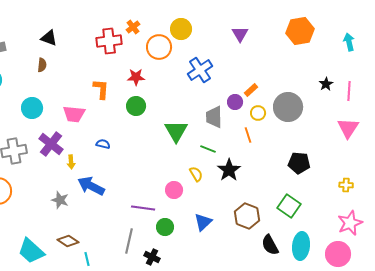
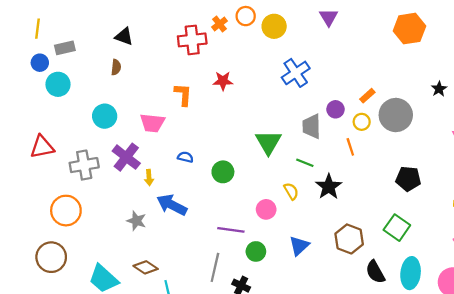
purple triangle: (240, 34) -> (329, 17), moved
orange circle: (159, 47) -> (246, 16), moved, size x0.7
orange rectangle: (251, 90) -> (367, 96), moved
green circle: (136, 106) -> (223, 172), moved

